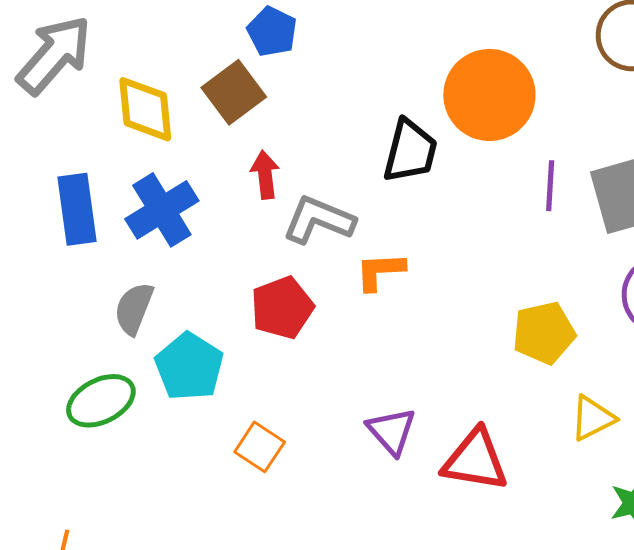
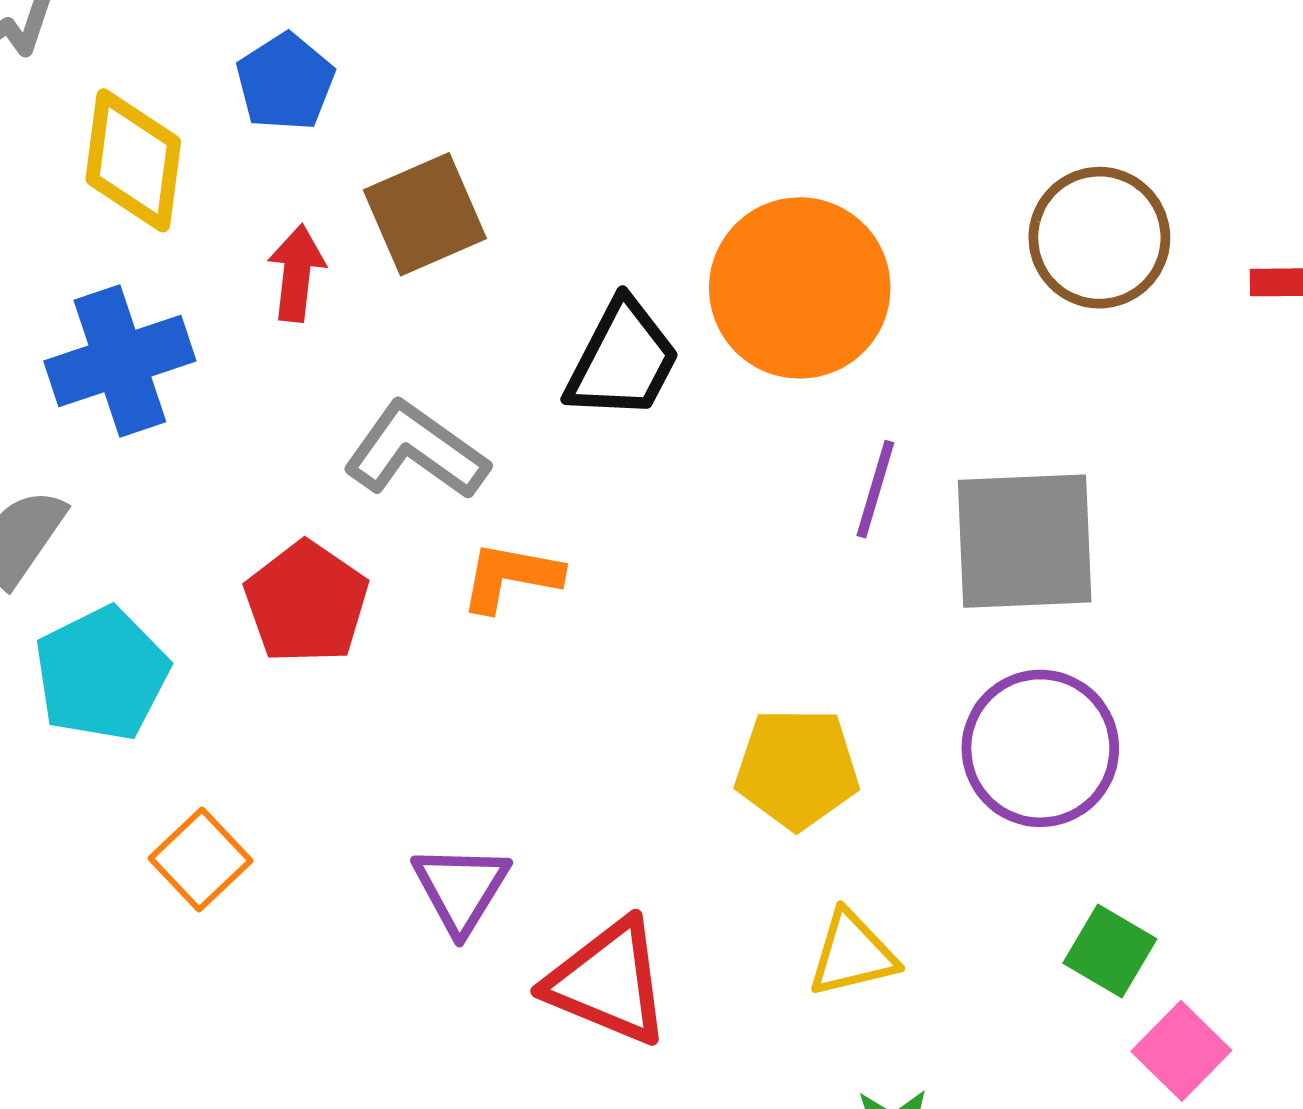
blue pentagon: (272, 32) -> (285, 82), moved
brown square: (234, 92) -> (425, 214), moved
red arrow: (265, 175) -> (297, 273), moved
red pentagon: (282, 308) -> (306, 603), turned -30

